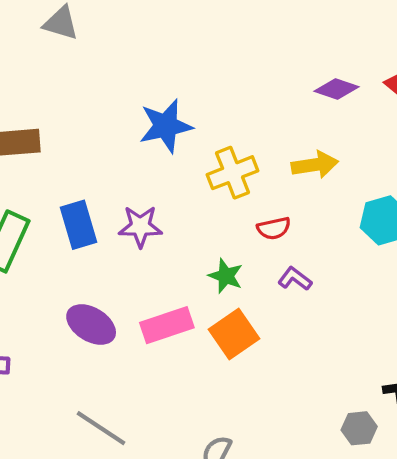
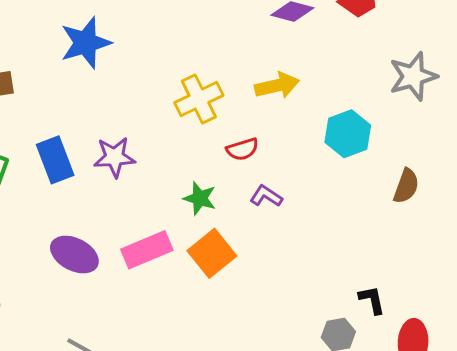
blue star: (166, 126) -> (86, 43), moved

